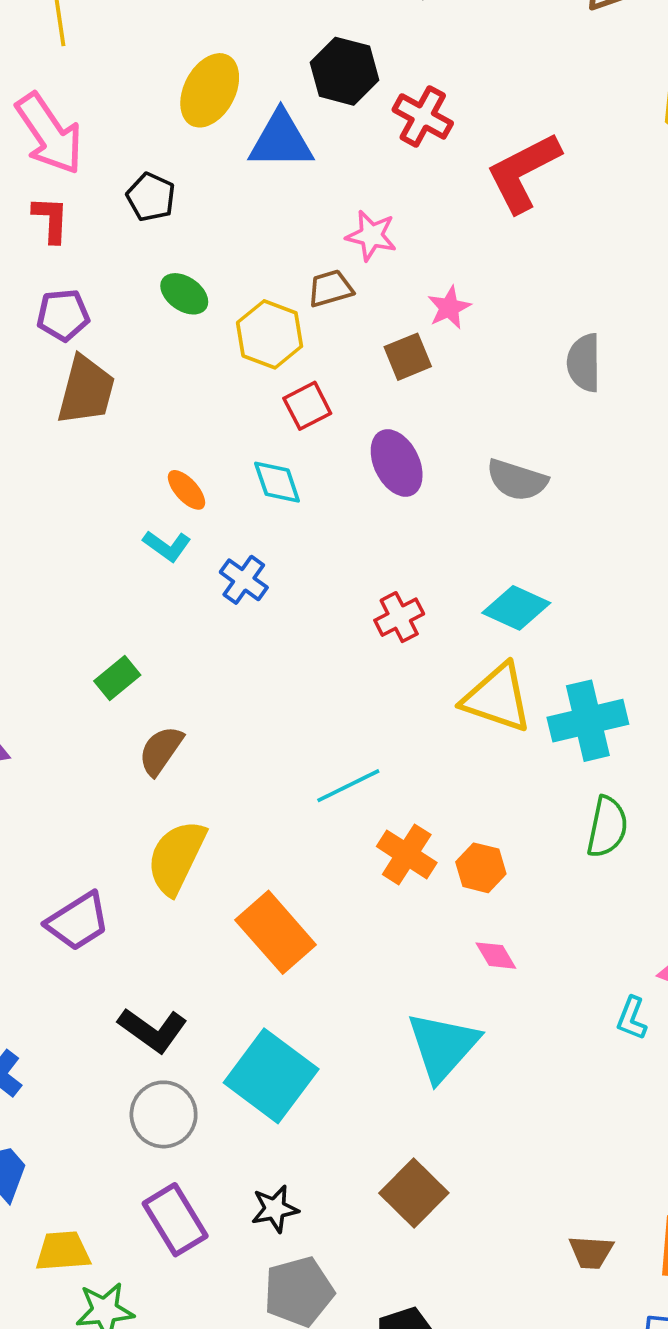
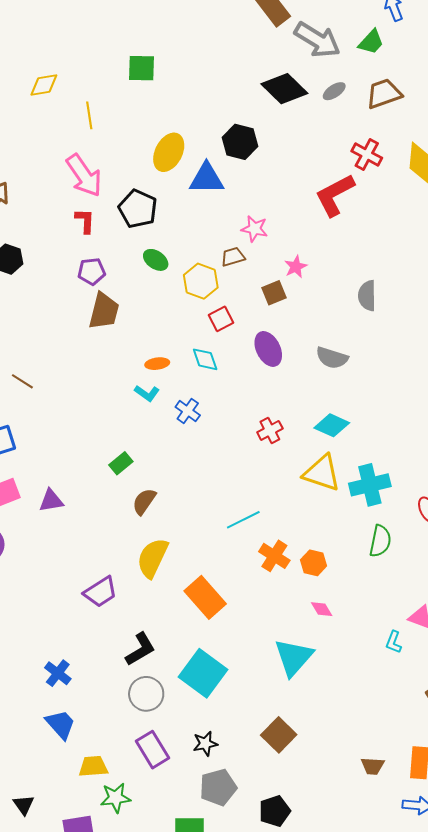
red cross: (423, 116) -> (367, 154), moved
black pentagon: (151, 197) -> (138, 209), size x1.5
orange ellipse: (187, 490) -> (157, 364), turned -55
black L-shape: (153, 1030) -> (140, 649), turned -66

